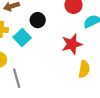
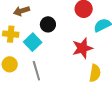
gray line: (17, 78) -> (36, 71), moved

